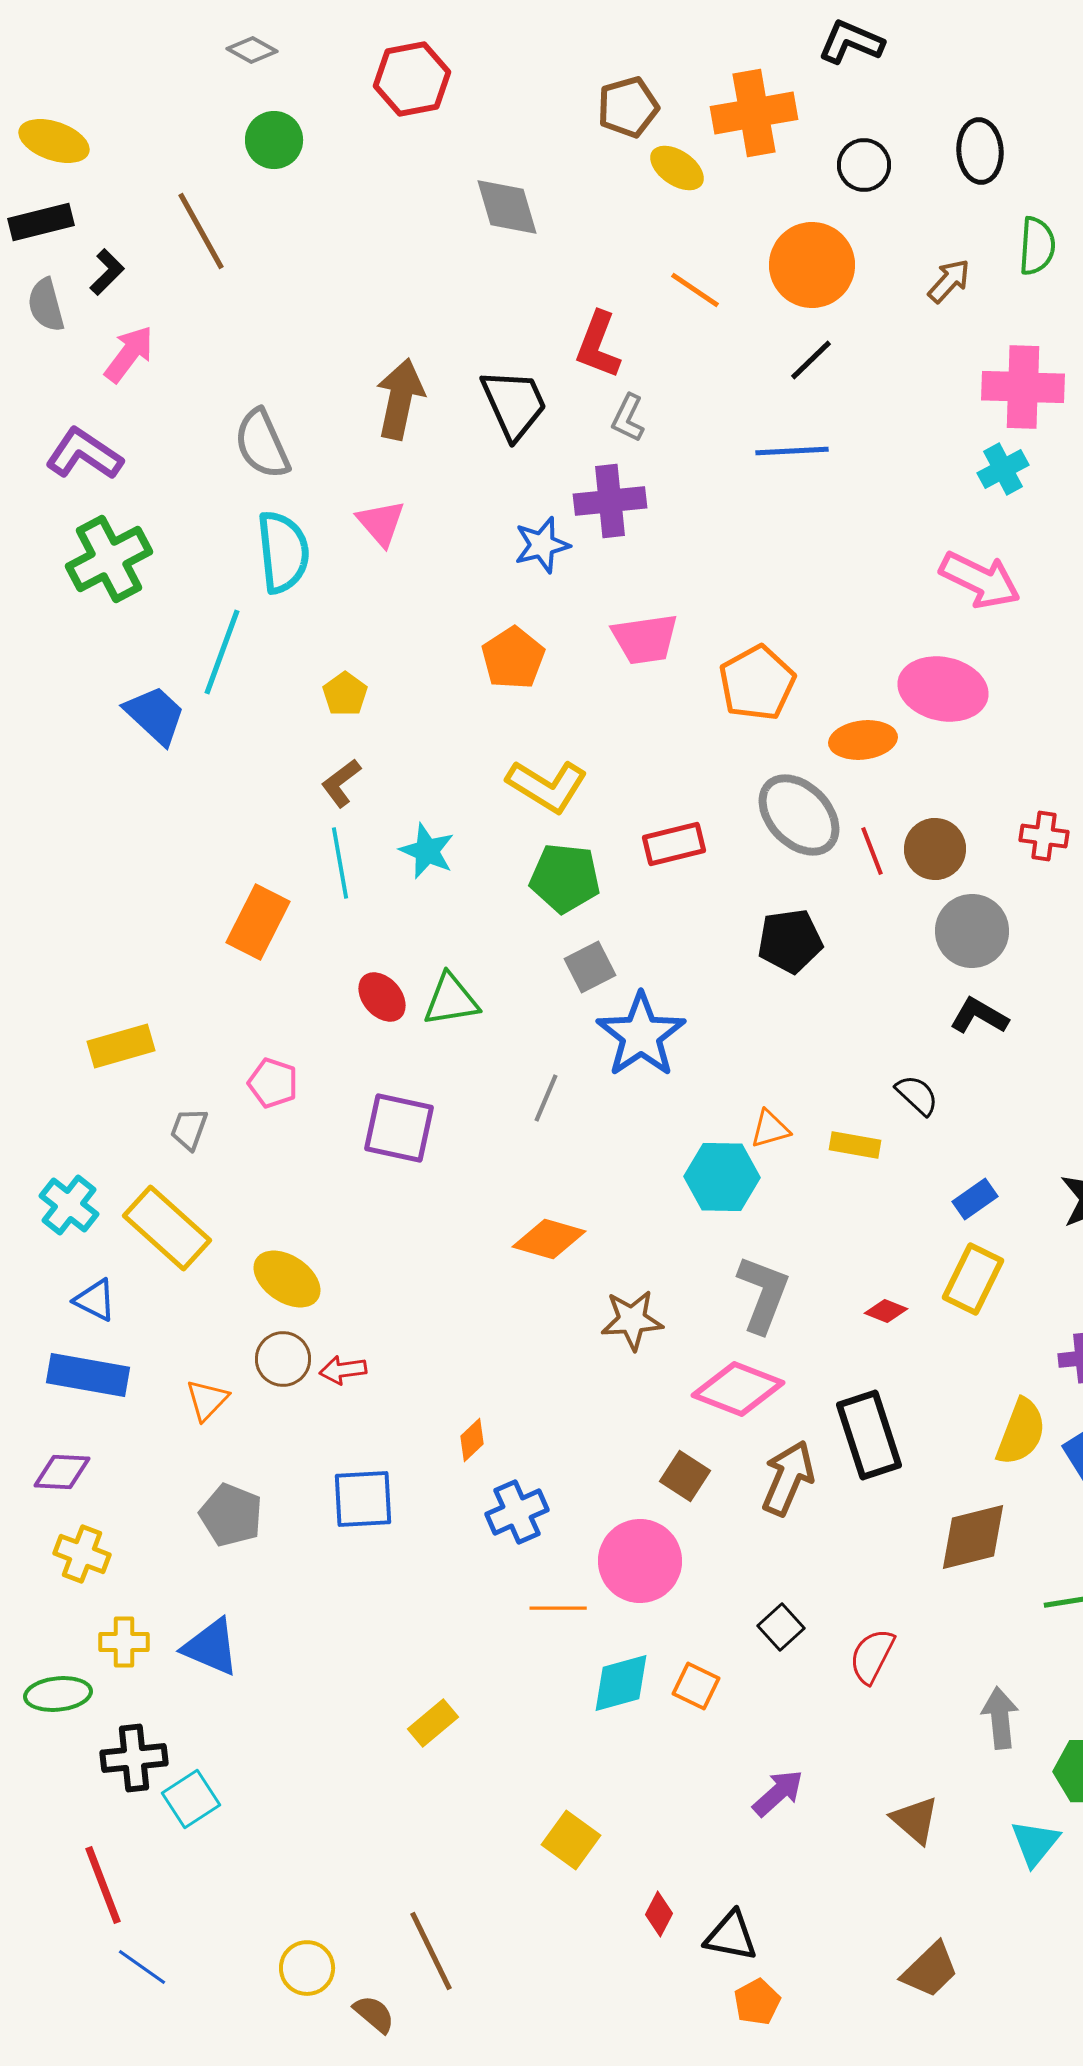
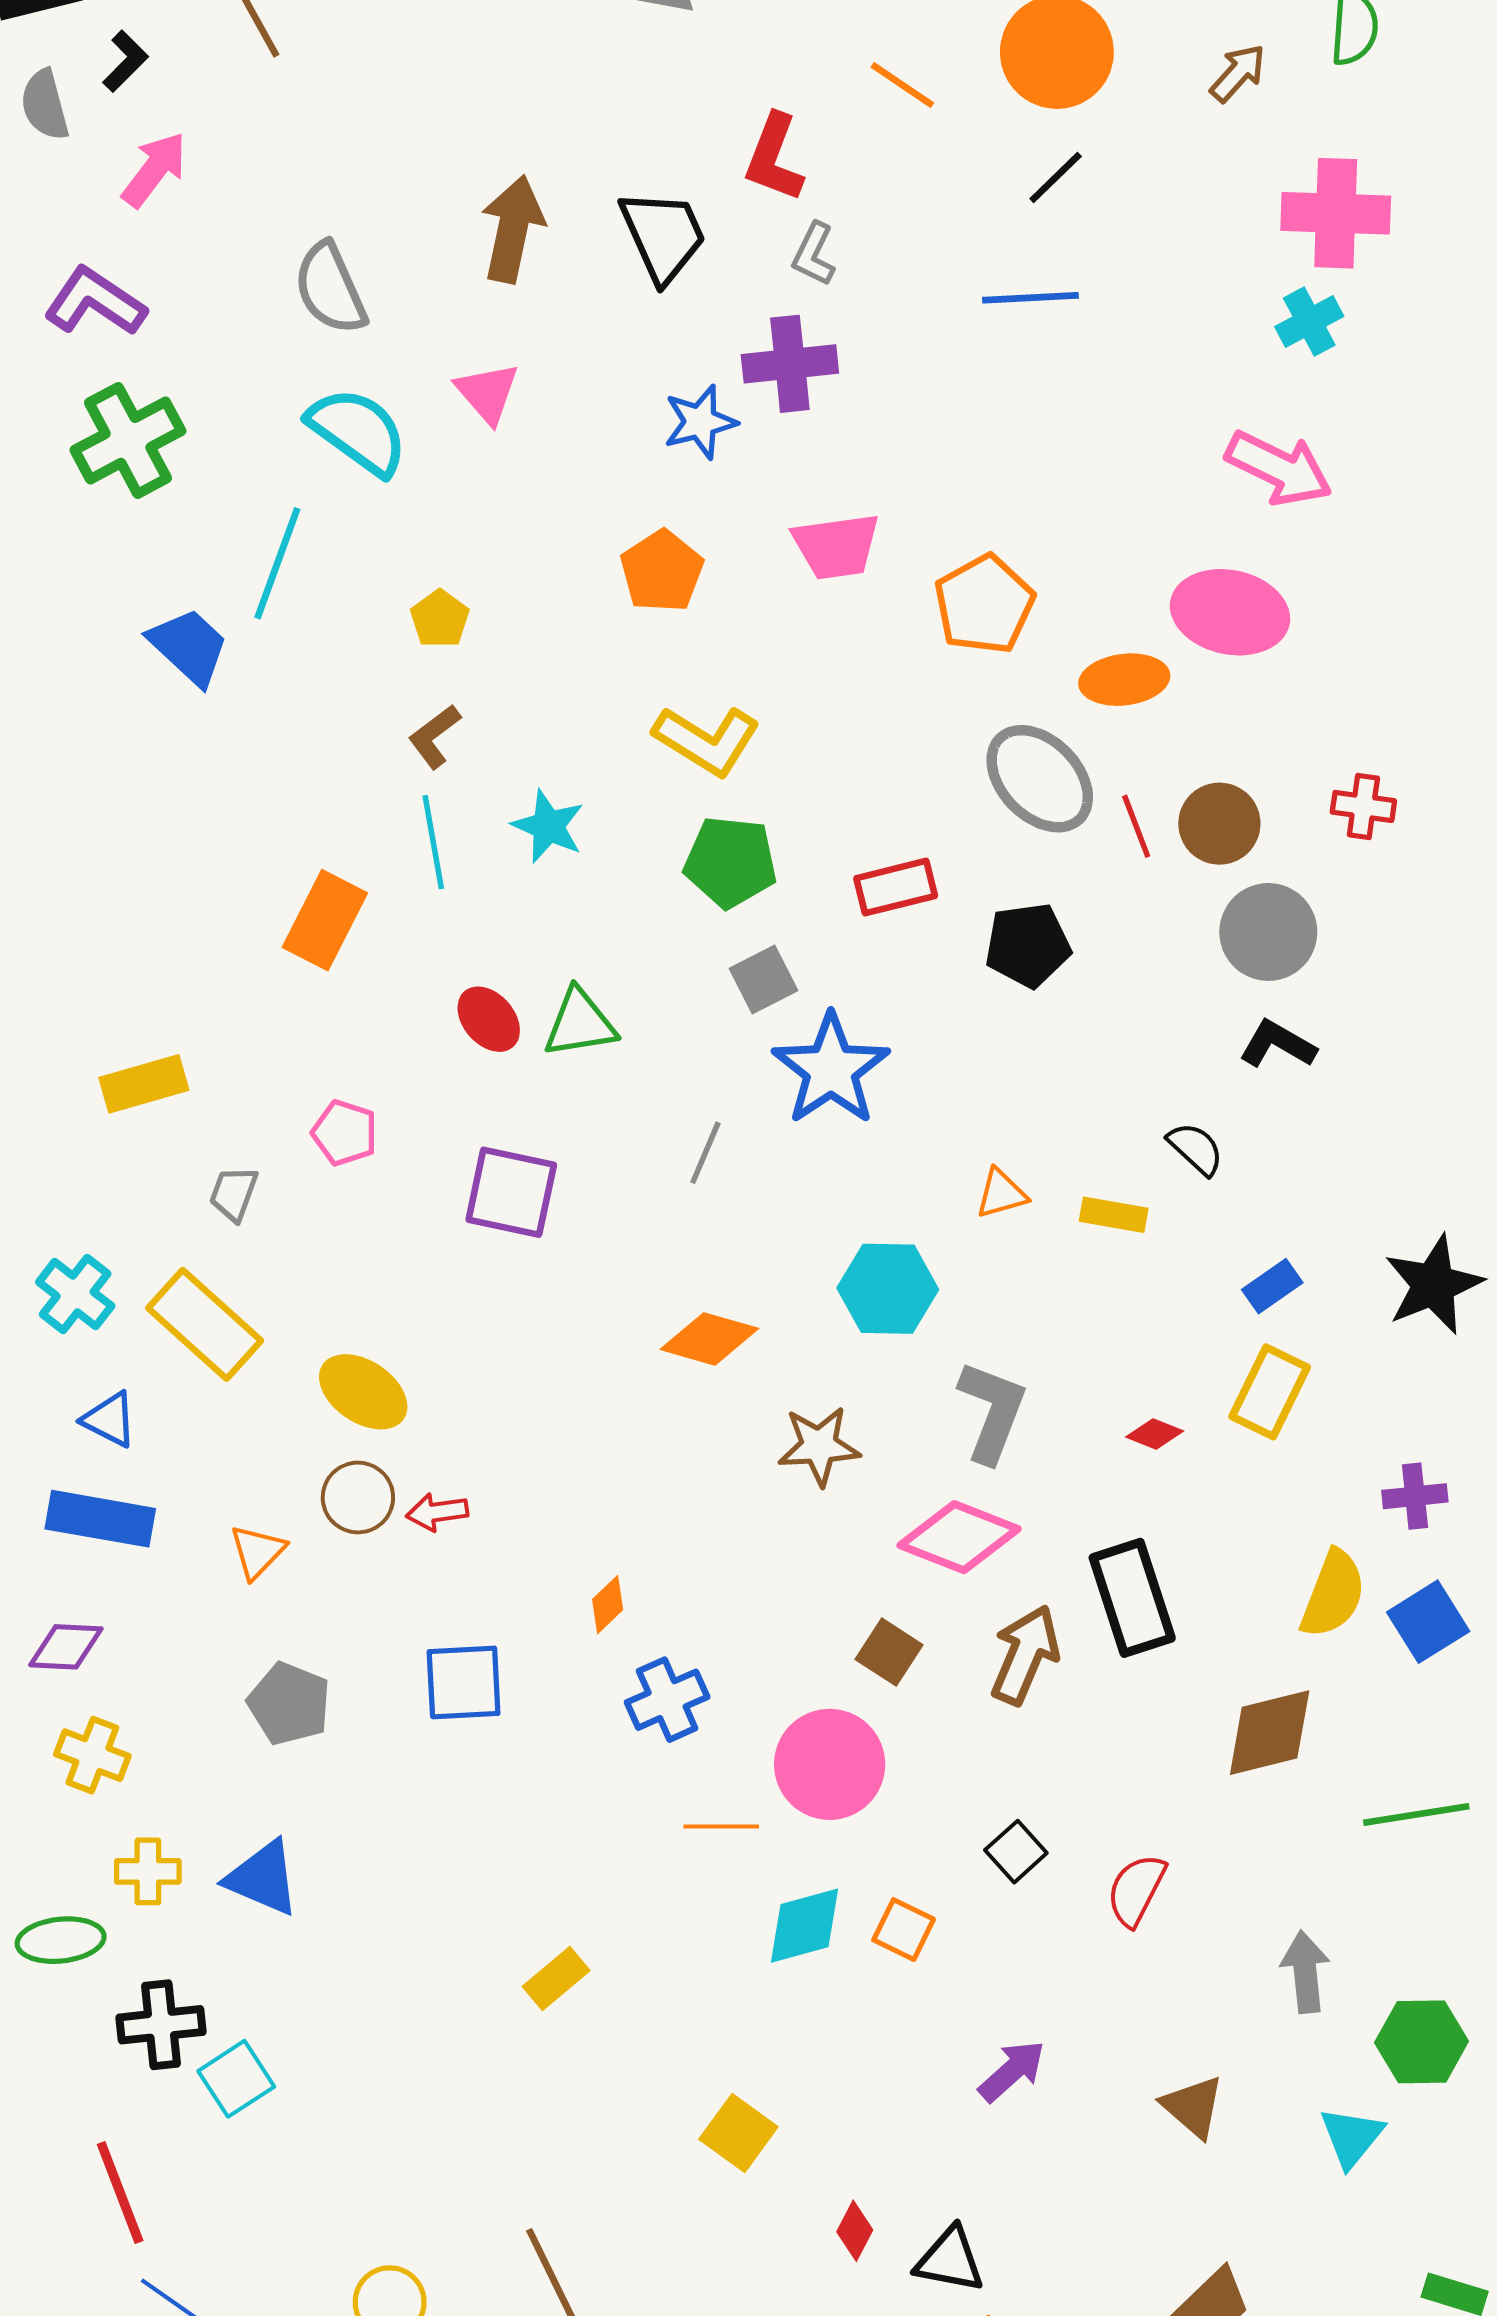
cyan semicircle: (283, 552) -> (358, 431), turned -48
red rectangle: (674, 844) -> (896, 887), moved
cyan hexagon: (722, 1177) -> (888, 1289), moved

